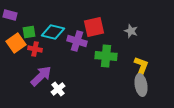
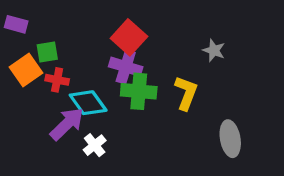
red square: (94, 27) -> (129, 37), moved, turned -35
cyan diamond: (53, 32) -> (88, 103), moved, turned 40
green cross: (106, 56) -> (139, 91), moved
yellow L-shape: (141, 67) -> (186, 93), moved

